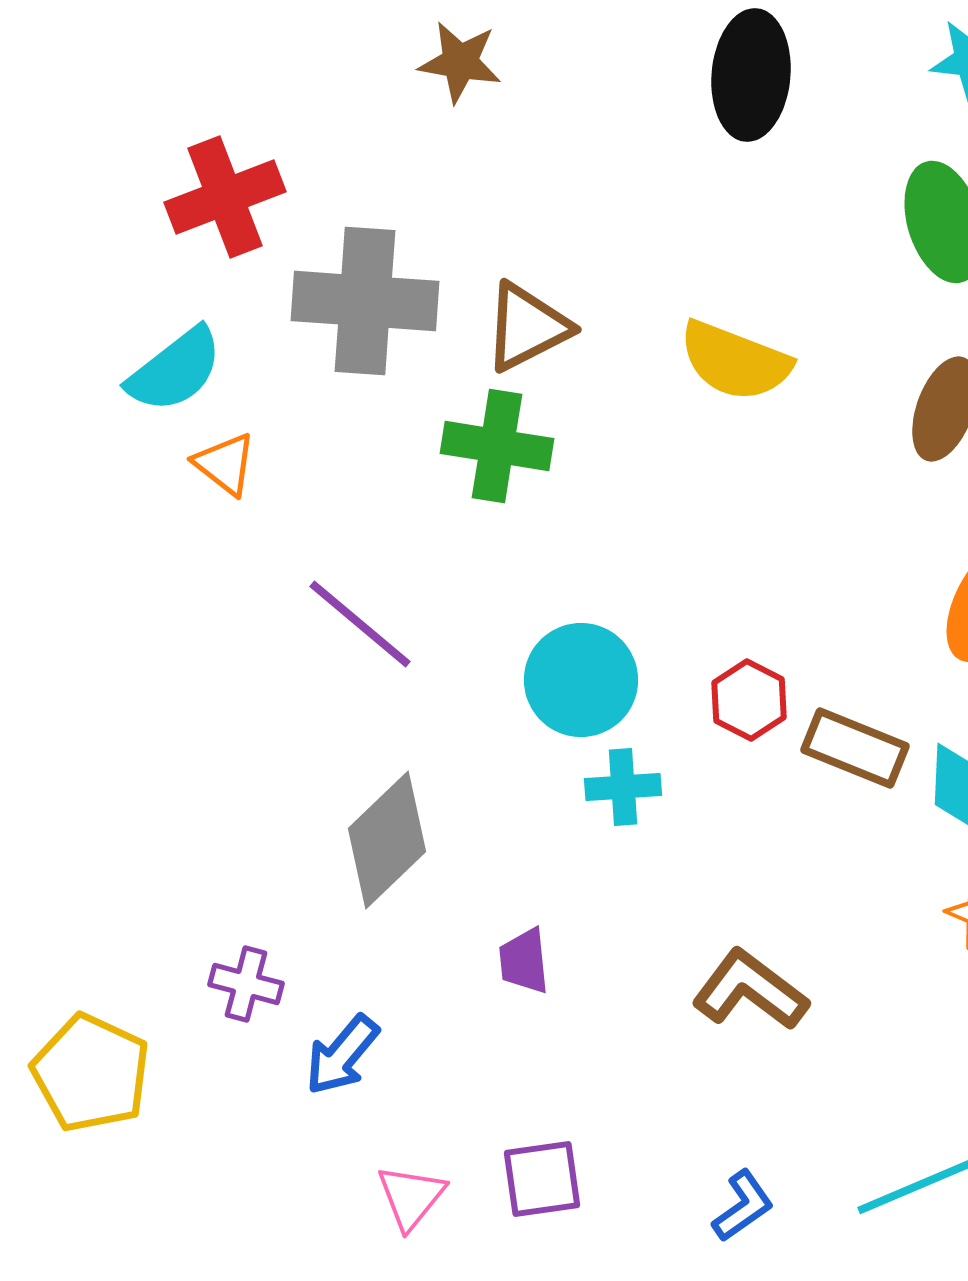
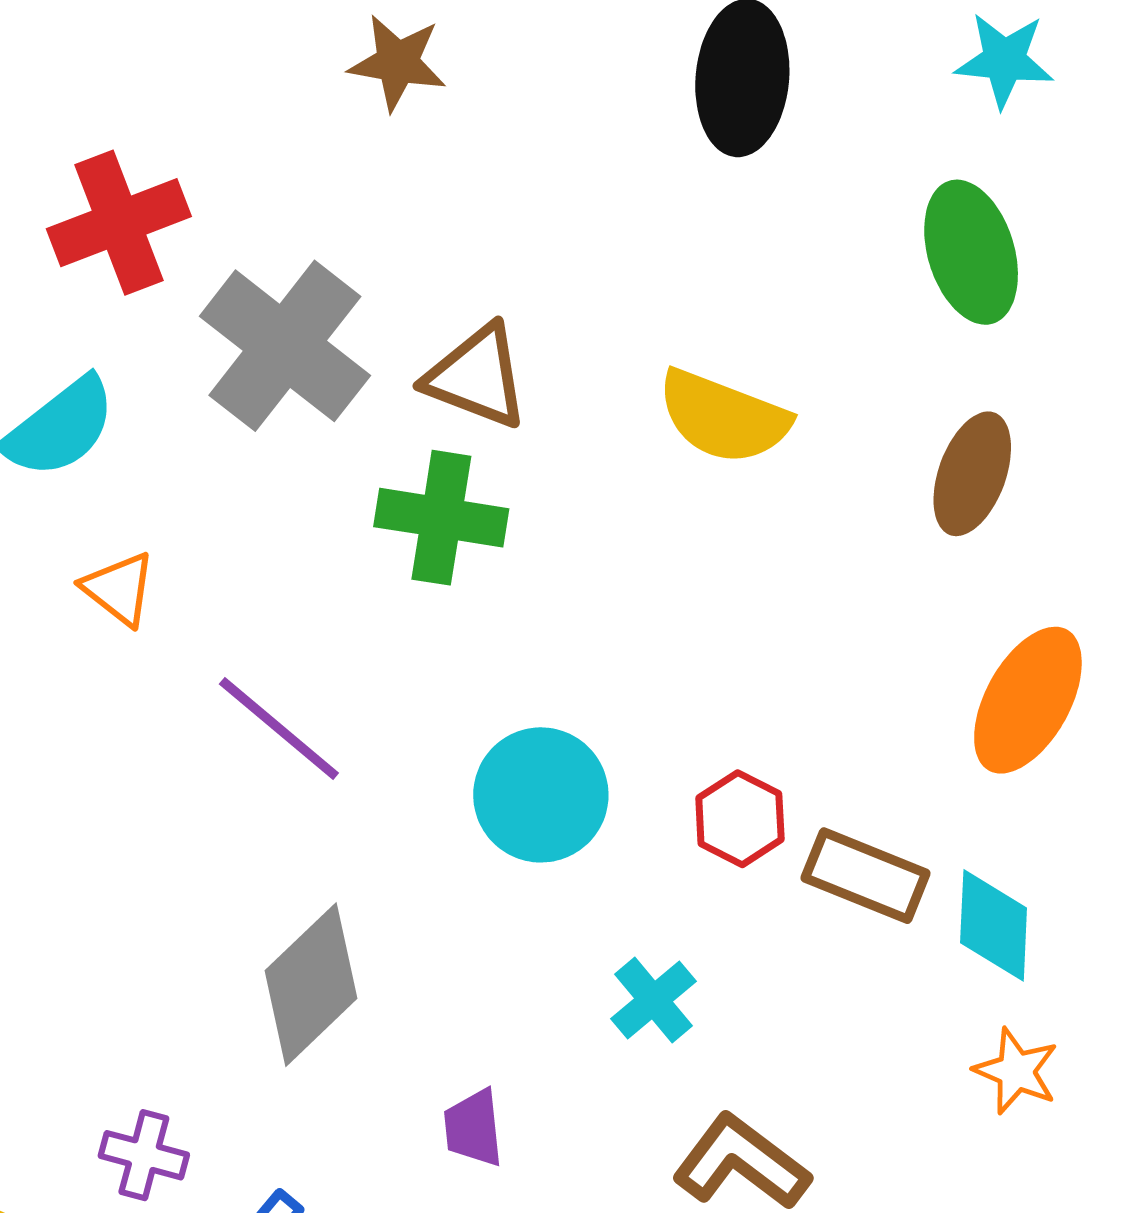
gray cross: (365, 301) -> (285, 346), turned 34
brown triangle: (527, 327) -> (477, 377), turned 48
orange triangle: (225, 464) -> (119, 589), moved
cyan cross: (623, 787) -> (653, 1000), moved, turned -36

